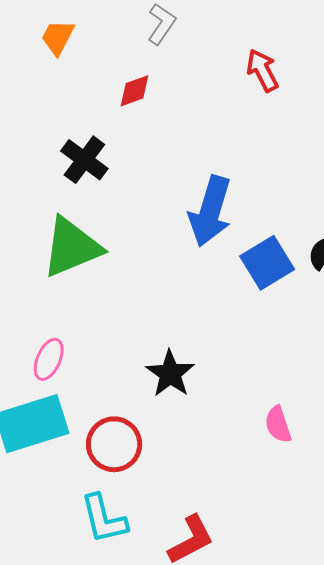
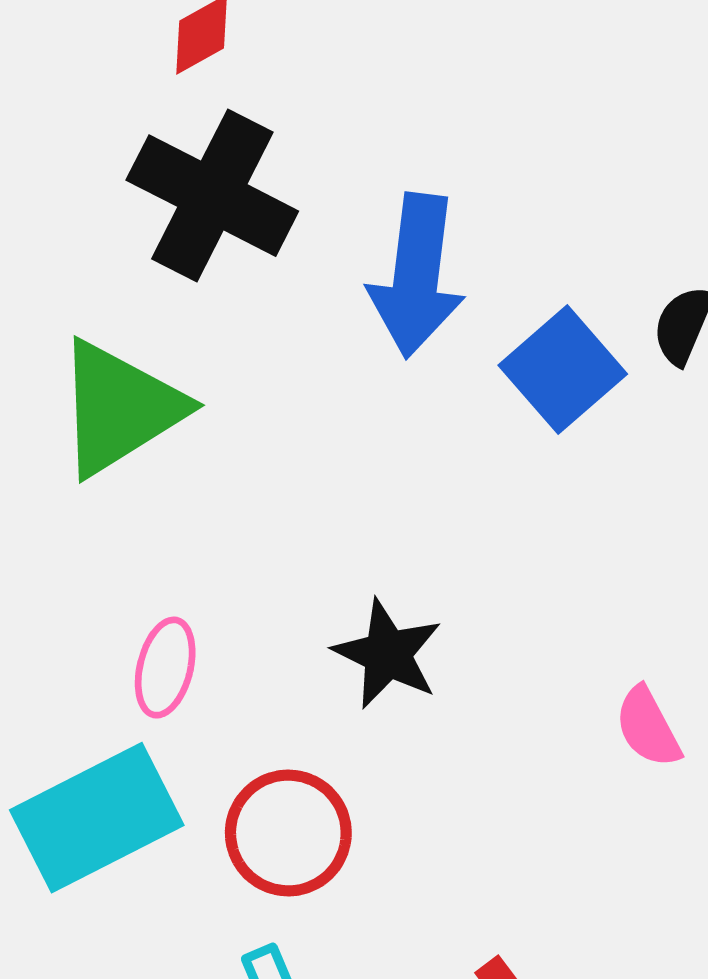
black cross: (84, 160) -> (212, 196), moved, size x1.5
pink ellipse: (49, 359) -> (165, 668), moved

